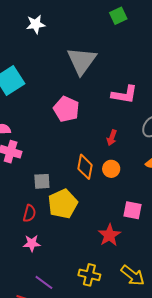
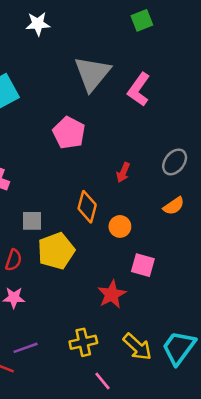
pink L-shape: (124, 95) -> (139, 89), moved, turned 112
orange circle: (111, 169) -> (120, 226), moved
yellow cross: (89, 275) -> (83, 342), turned -30
purple line: (44, 282) -> (26, 348), turned -60

